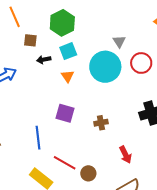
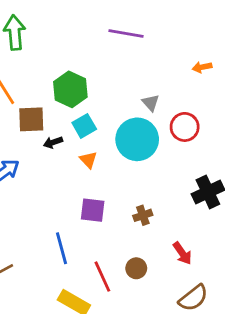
brown square: (30, 40) -> (31, 119), size x1.5
red line: (65, 163) -> (102, 277), turned 45
brown circle: (88, 173) -> (136, 268), moved

